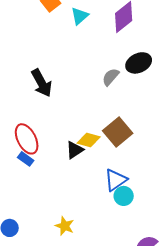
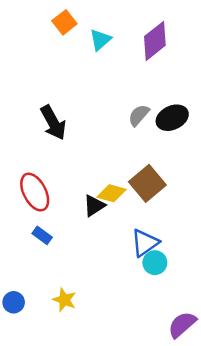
black ellipse: (139, 63) -> (172, 118), moved
blue rectangle: (26, 159) -> (42, 235), moved
yellow star: (65, 226) -> (64, 300), moved

